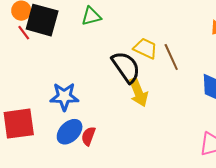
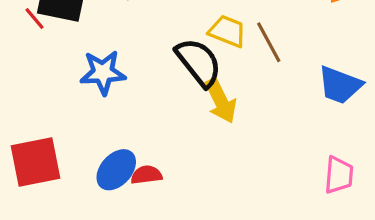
blue star: (64, 97) -> (103, 73), moved
red semicircle: (88, 136) -> (146, 175), turned 66

